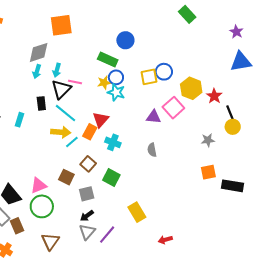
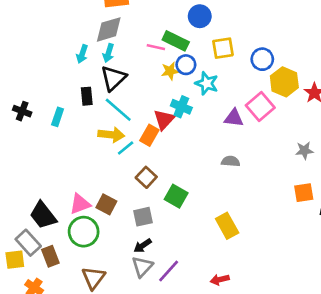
gray diamond: (39, 52) -> (109, 29), moved
blue circle: (164, 72) -> (262, 59), moved
yellow square: (149, 77) -> (223, 48), moved
pink line: (75, 82) -> (156, 47), moved
cyan star: (116, 92) -> (207, 83), moved
cyan cross: (113, 142) -> (181, 107), moved
gray semicircle: (152, 150) -> (231, 161), turned 104
brown square: (66, 177) -> (106, 204), moved
yellow rectangle: (137, 212) -> (227, 226), moved
red arrow: (165, 240) -> (220, 280), moved

